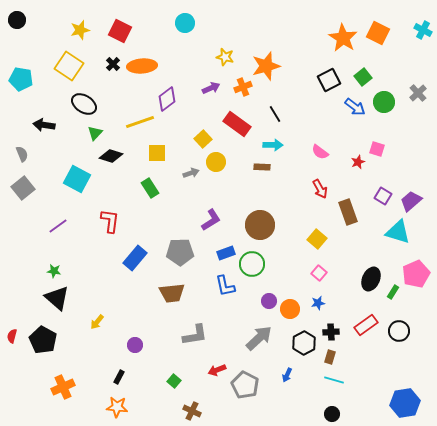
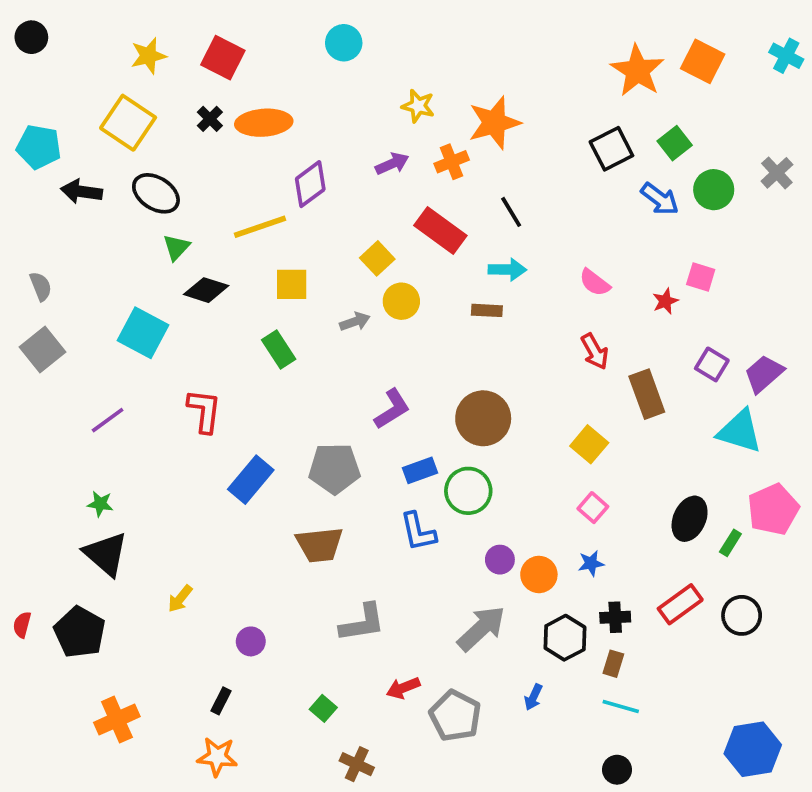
black arrow: (44, 125) -> (82, 191), moved

